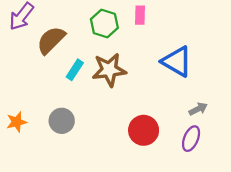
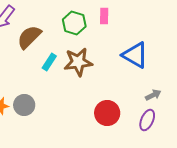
gray circle: (62, 121) -> (24, 105), moved

